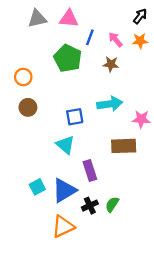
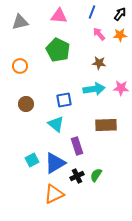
gray triangle: (37, 19) -> (20, 22), moved
blue line: (90, 37) -> (92, 12), moved
brown star: (111, 64) -> (99, 63), moved
brown circle: (28, 107) -> (26, 104), moved
pink star: (141, 119) -> (121, 88), moved

